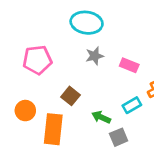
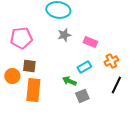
brown square: (71, 96) -> (29, 66), moved, turned -32
cyan rectangle: (132, 105) -> (84, 67), moved

